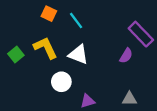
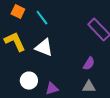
purple semicircle: (126, 56) -> (89, 64), moved
white circle: (61, 82) -> (29, 81), moved

